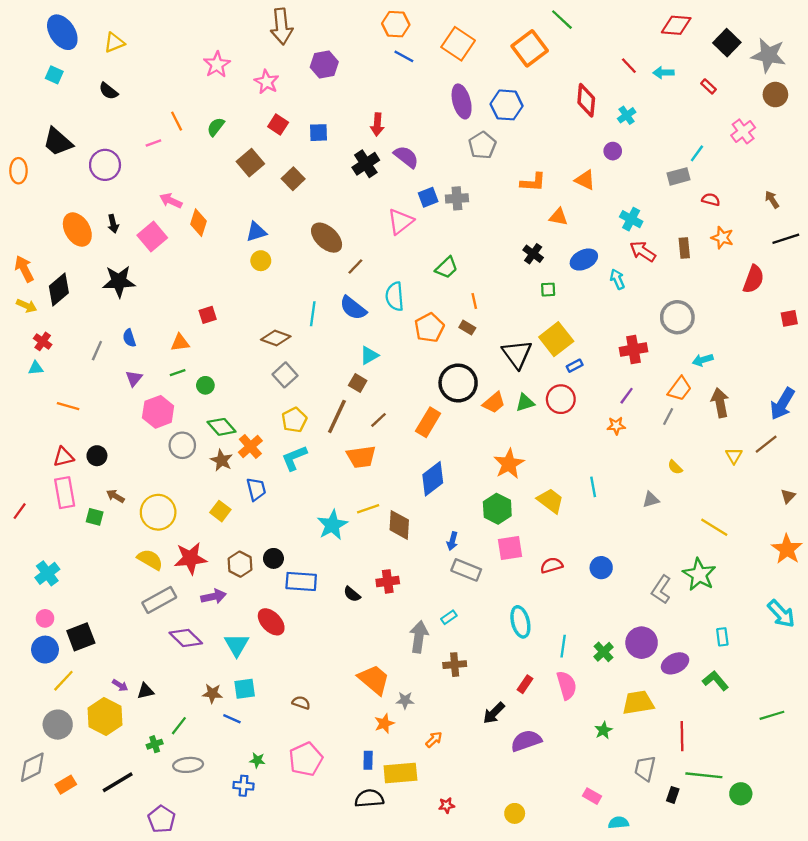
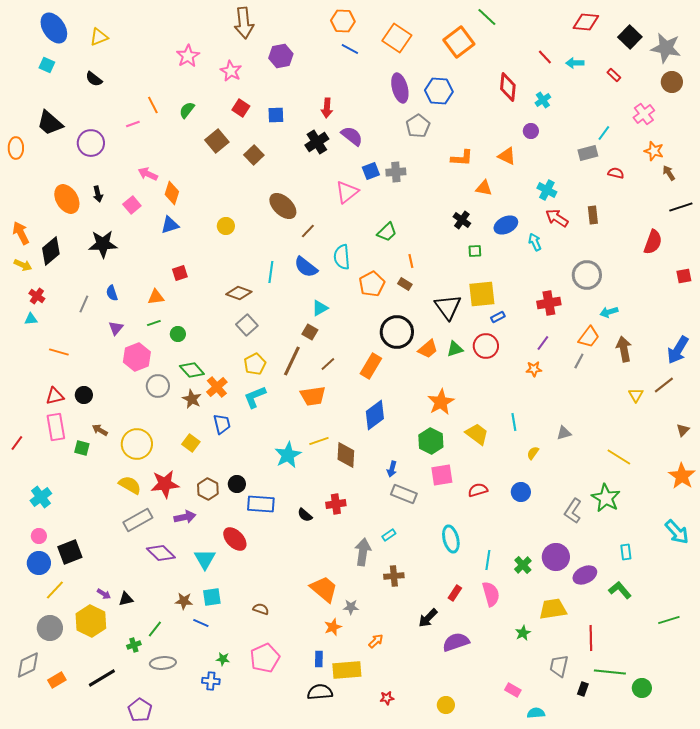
blue triangle: (256, 232) -> (170, 225), moved
pink square: (152, 236) -> (132, 205), size x0.7
orange star: (722, 238) -> (654, 151), moved
yellow square: (556, 339) -> (482, 294), turned 32
yellow semicircle: (675, 467) -> (533, 453), moved, turned 80

